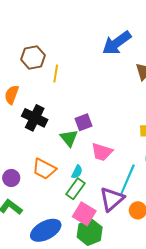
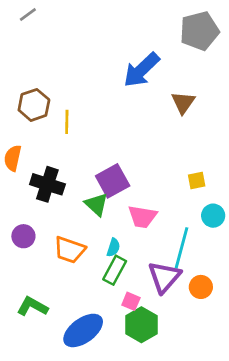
purple square: (83, 122) -> (113, 181), size x1.4
purple circle: (11, 178) -> (23, 236), moved
pink square: (84, 214) -> (131, 301), size x0.6

